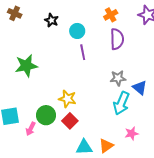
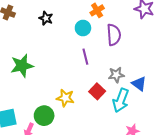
orange cross: (111, 15) -> (97, 10), moved
cyan circle: (77, 31) -> (83, 28), moved
purple line: (83, 52) -> (85, 57), moved
red square: (70, 121) -> (97, 91), moved

